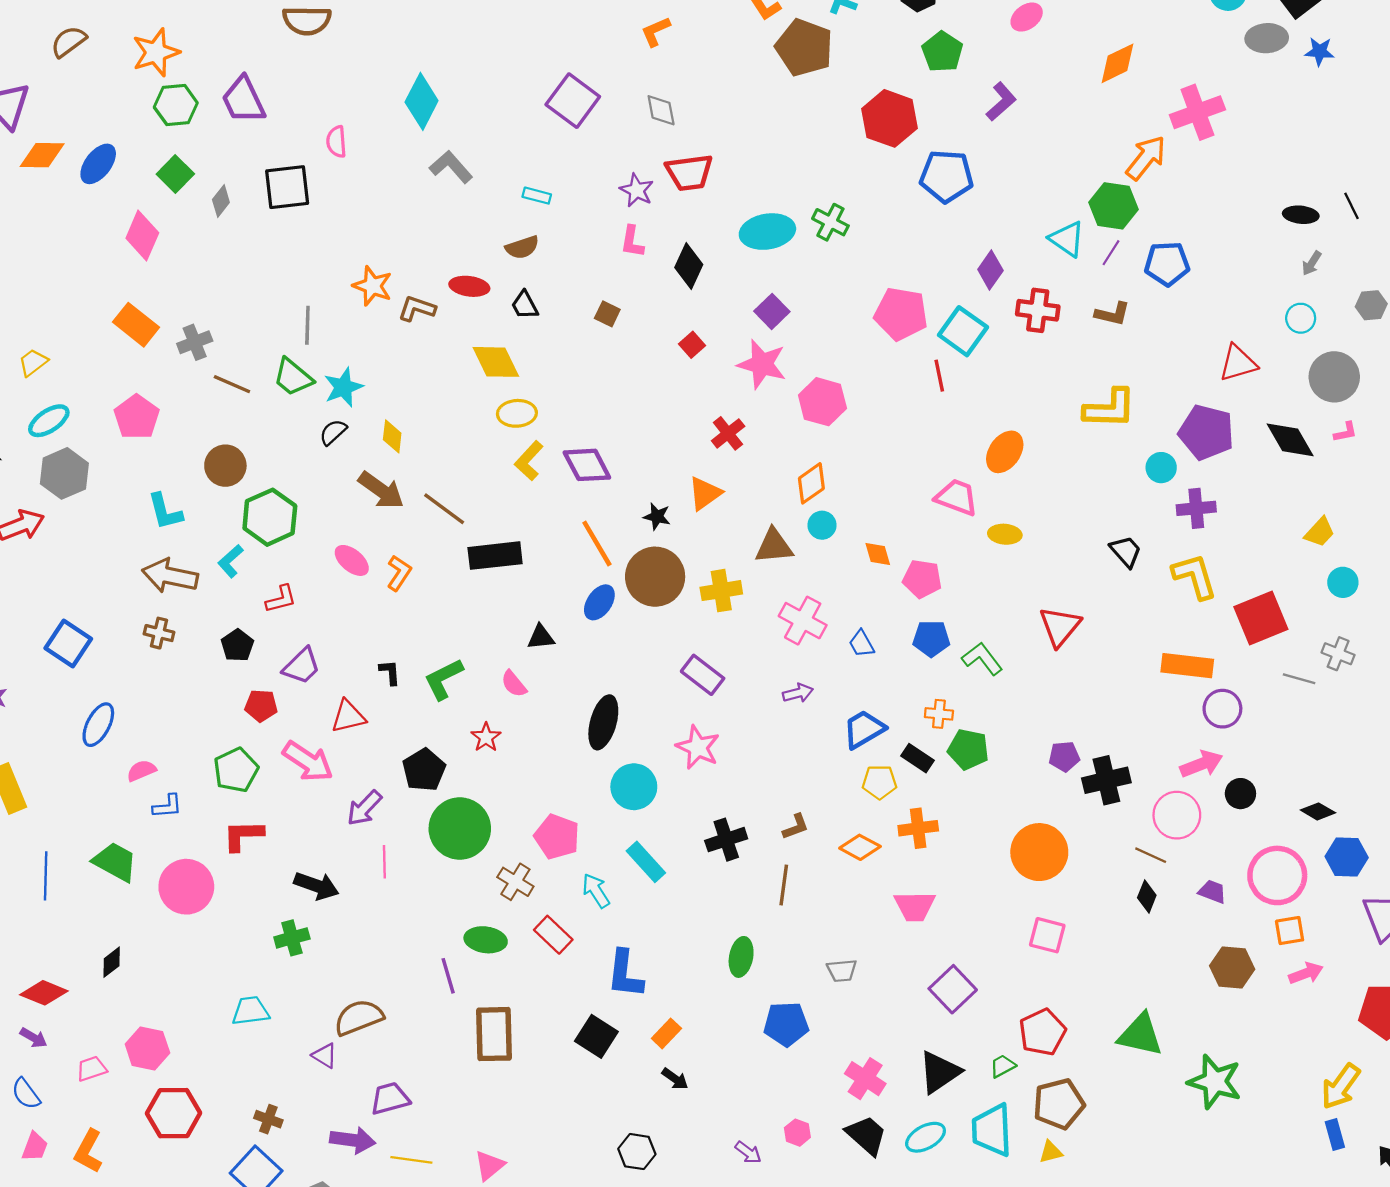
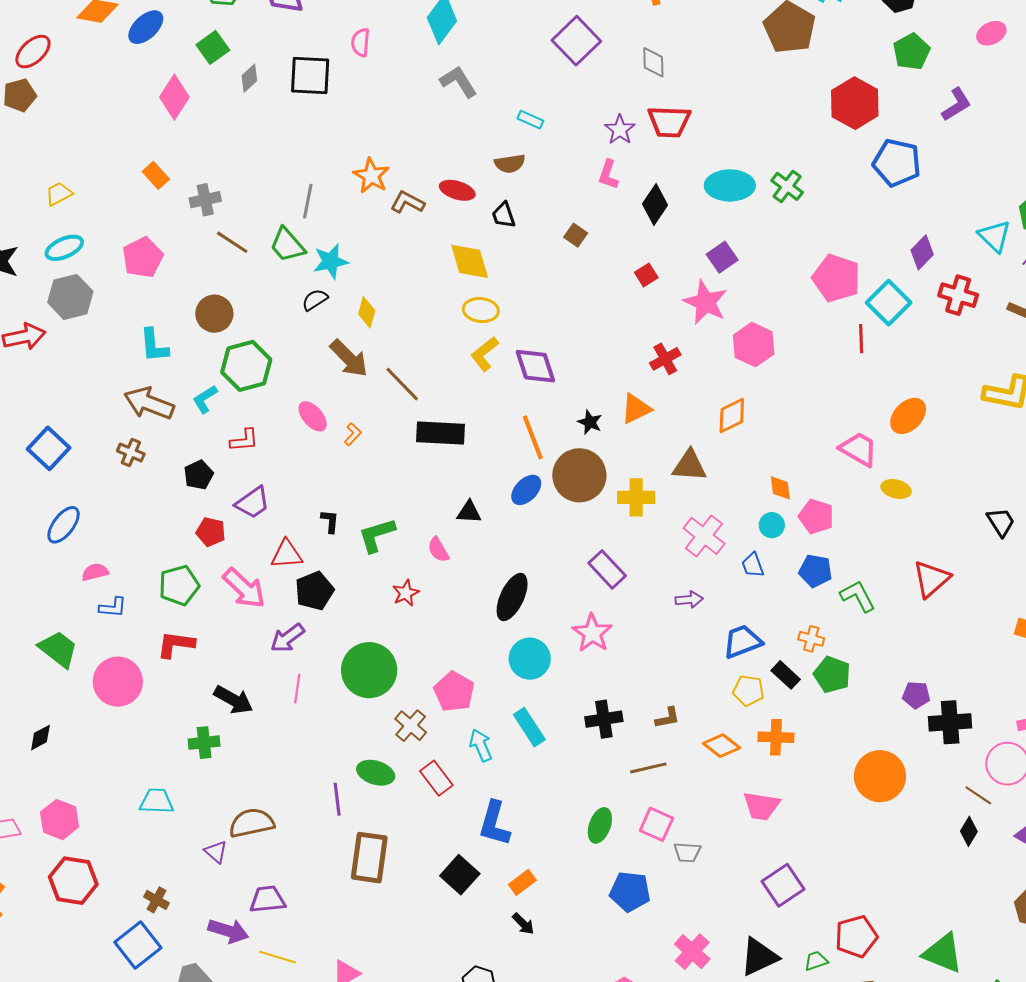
orange rectangle: (136, 325) -> (156, 175), size x0.7
cyan circle: (822, 525) -> (772, 525), moved
orange L-shape: (399, 573) -> (353, 434), size x0.7
black pentagon: (424, 770) -> (314, 591), moved
brown line: (784, 885) -> (648, 768), turned 60
pink square: (1047, 935) -> (656, 824), moved

